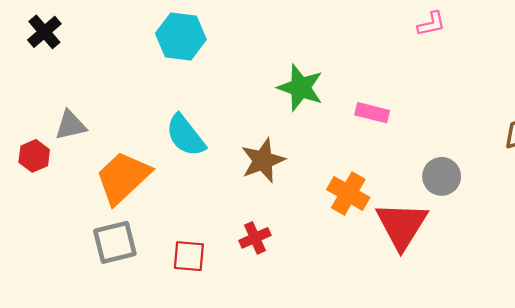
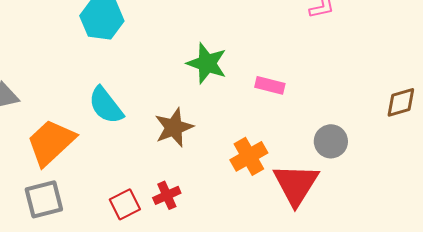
orange cross: (348, 193) -> (249, 156), turned 30
red square: (189, 256) -> (125, 204), moved, turned -32

